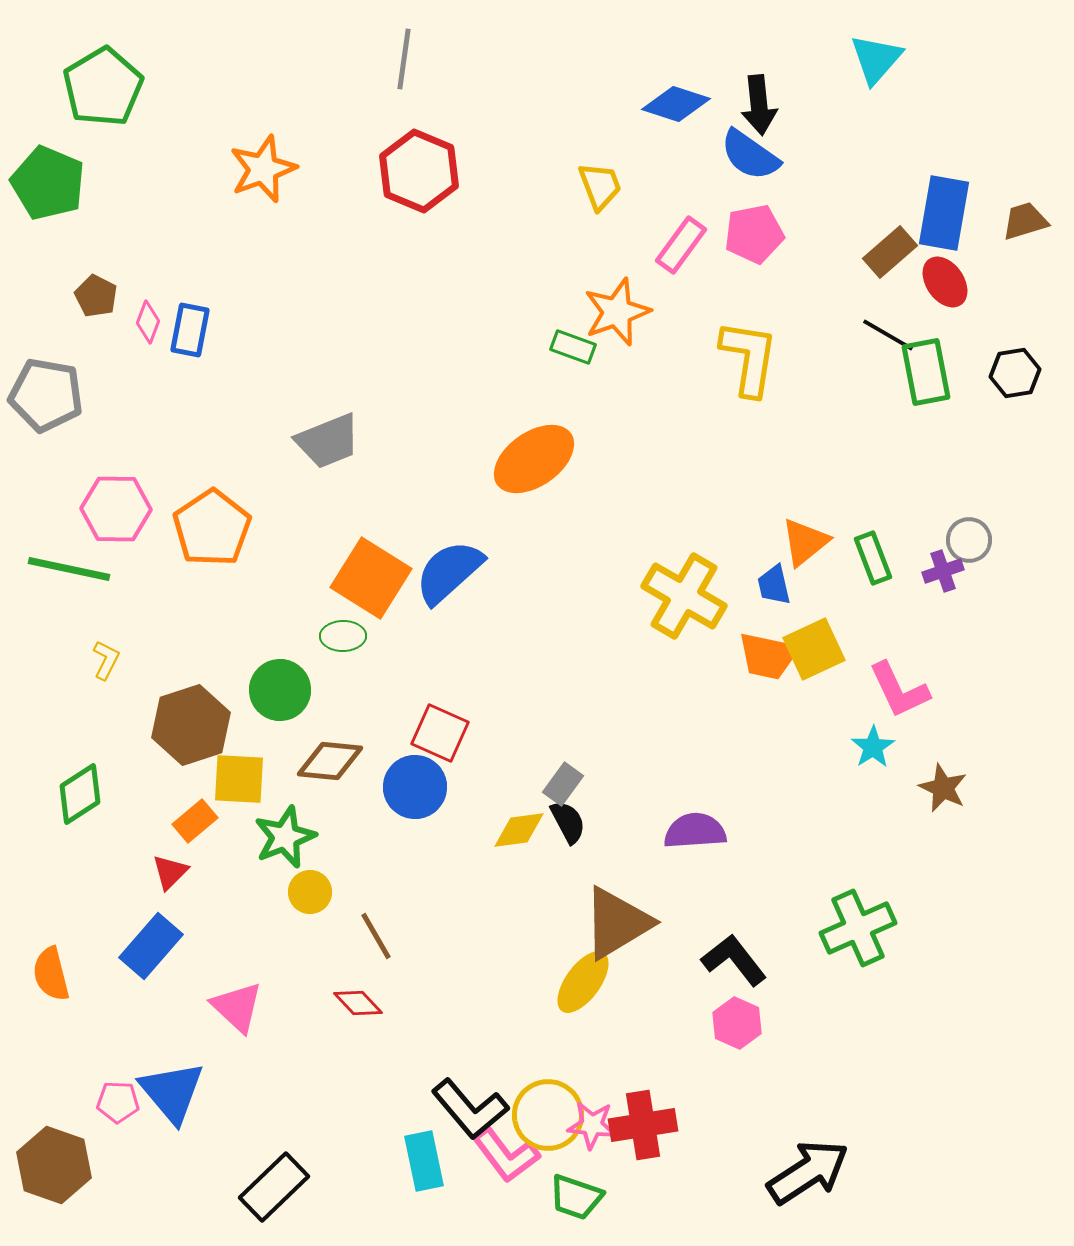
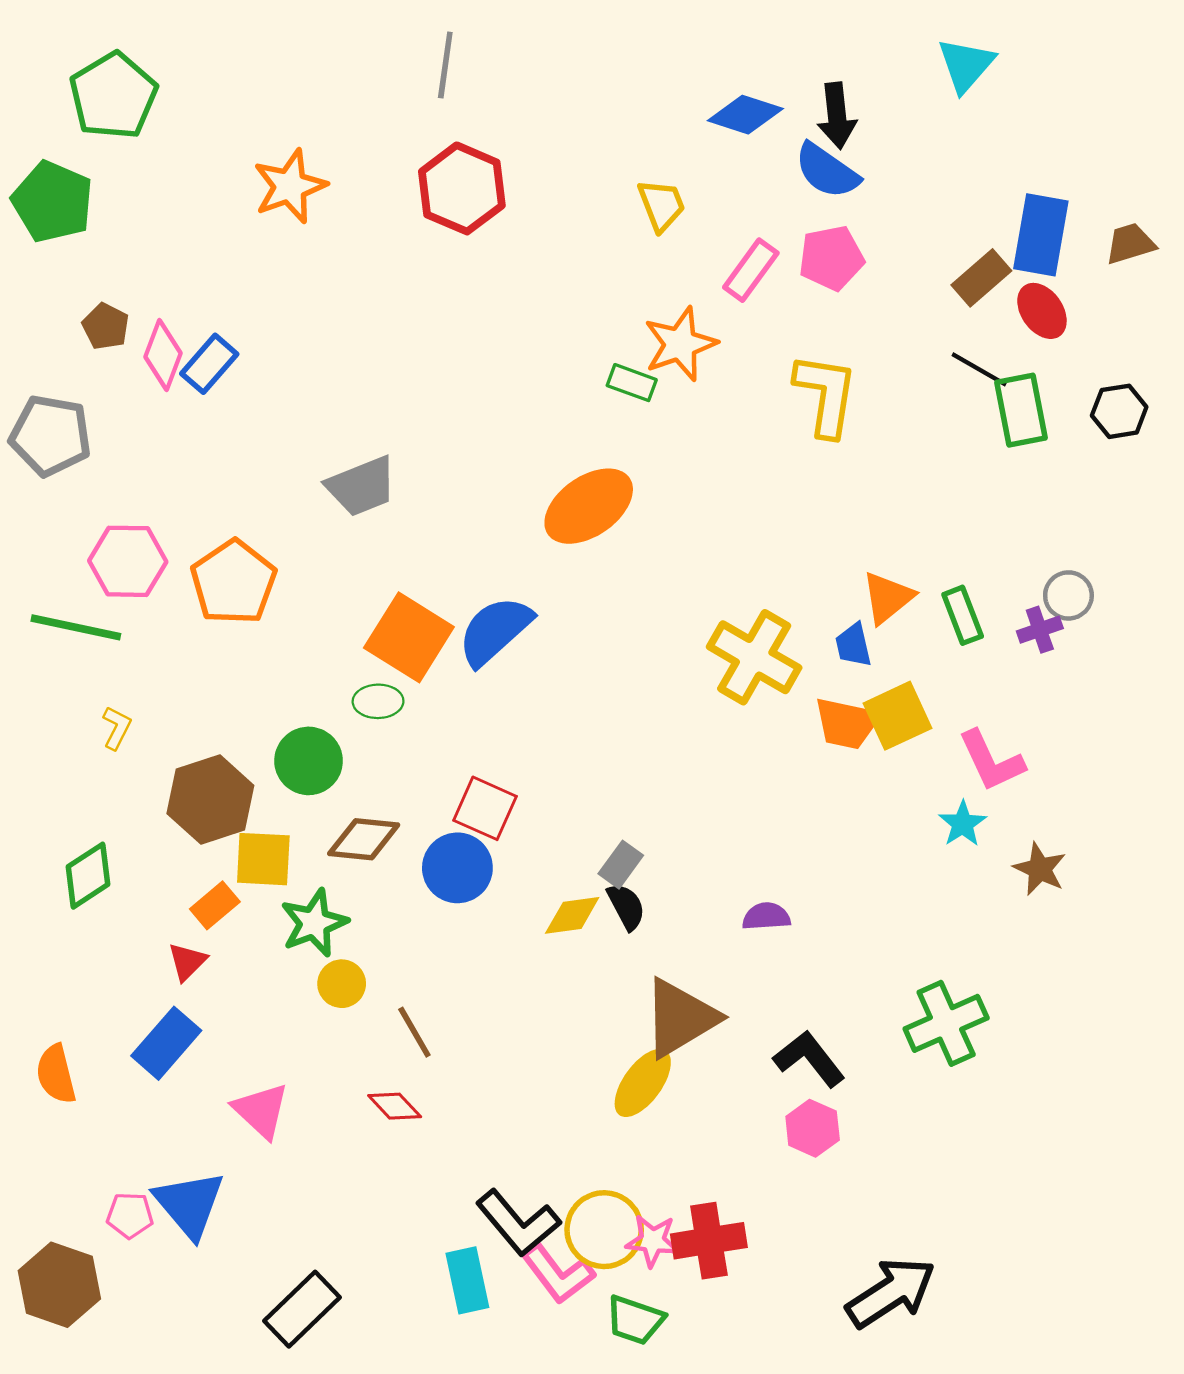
pink diamond: (148, 322) -> (163, 355), size x1.5
blue rectangle: (190, 330) -> (209, 364), turned 30
purple semicircle: (695, 831) -> (766, 916), size x0.7

